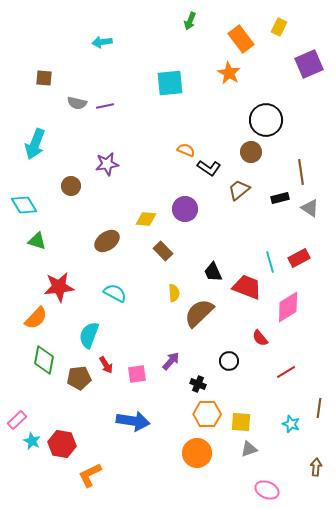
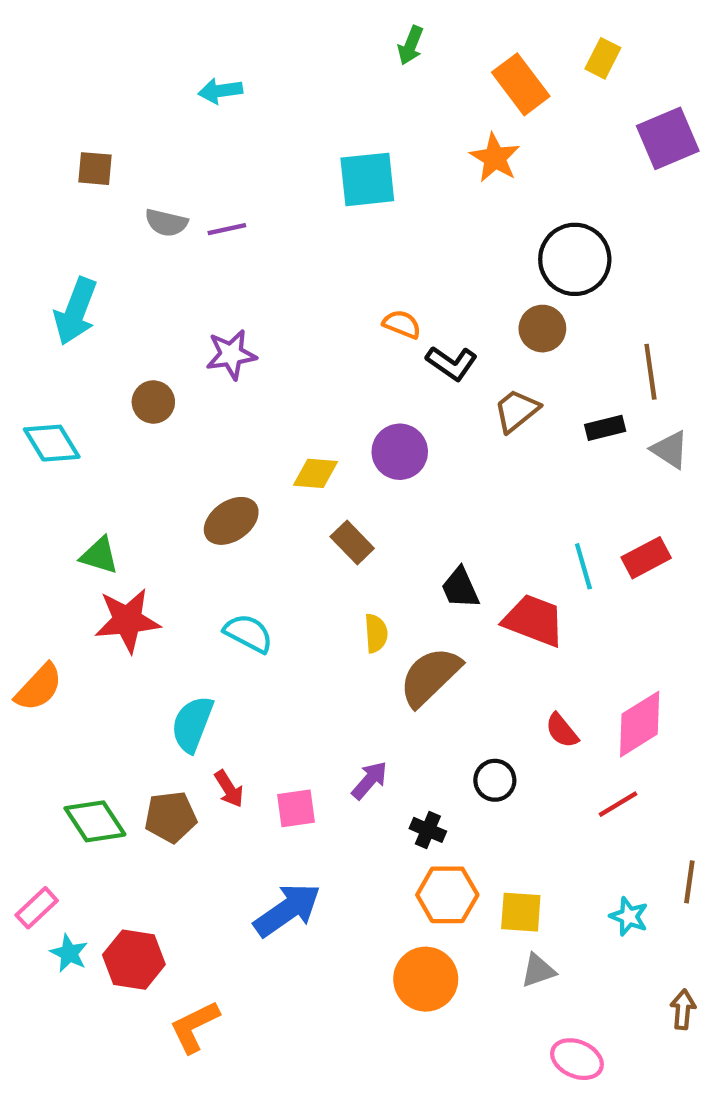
green triangle: (37, 241) -> (99, 555), moved
pink diamond: (288, 307) -> (640, 724), moved
orange semicircle: (36, 318) -> (39, 687), moved
green diamond: (44, 360) -> (95, 821), moved, turned -44
blue arrow: (133, 421) -> (287, 910), turned -44

